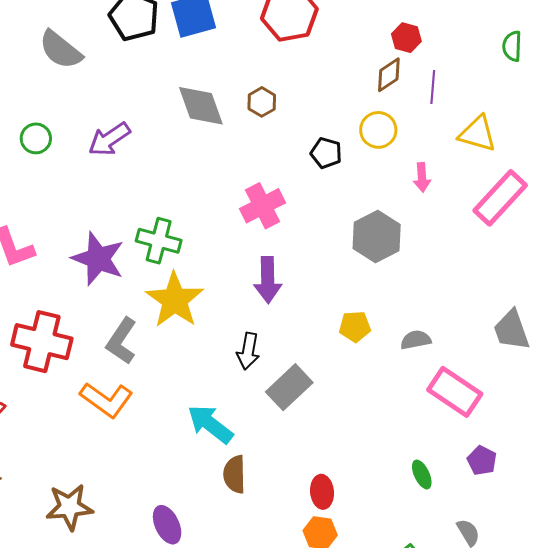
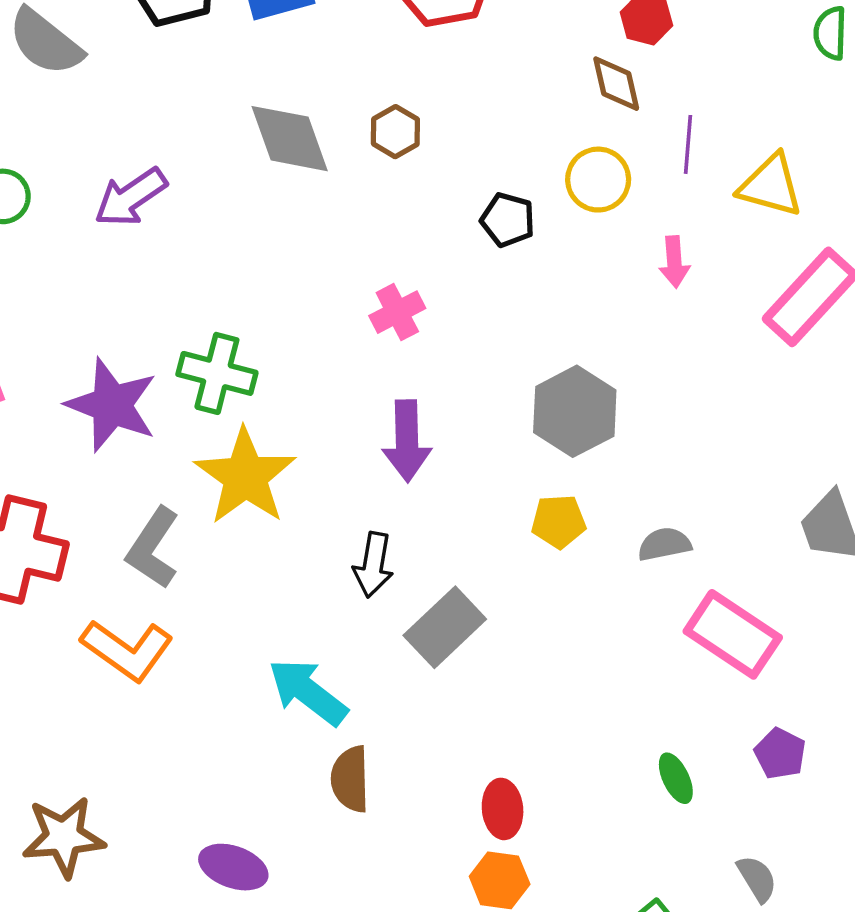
brown diamond: (389, 75) -> (616, 84), turned -69
purple line: (433, 87) -> (688, 144), moved
pink cross: (262, 206) -> (397, 312), size x0.7
gray hexagon: (377, 236) -> (575, 411), moved
purple ellipse: (167, 525) -> (233, 867), turned -45

